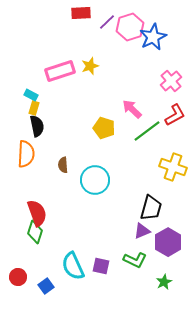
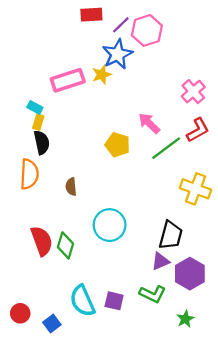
blue star: (153, 37) -> (117, 54), moved
cyan circle: (95, 180) -> (110, 225), moved
green diamond: (35, 232) -> (65, 245), moved

